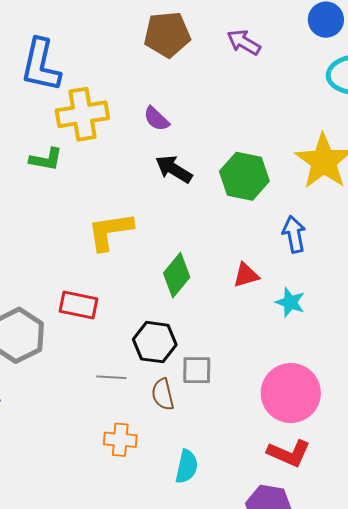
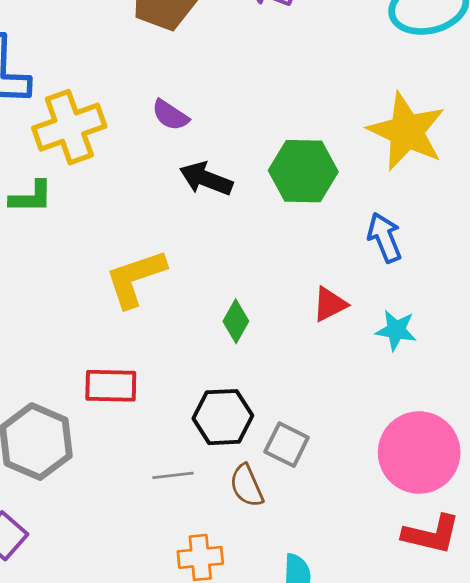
green diamond: (177, 275) -> (236, 321), size x0.7
gray square: (197, 370) -> (287, 445), turned 36

